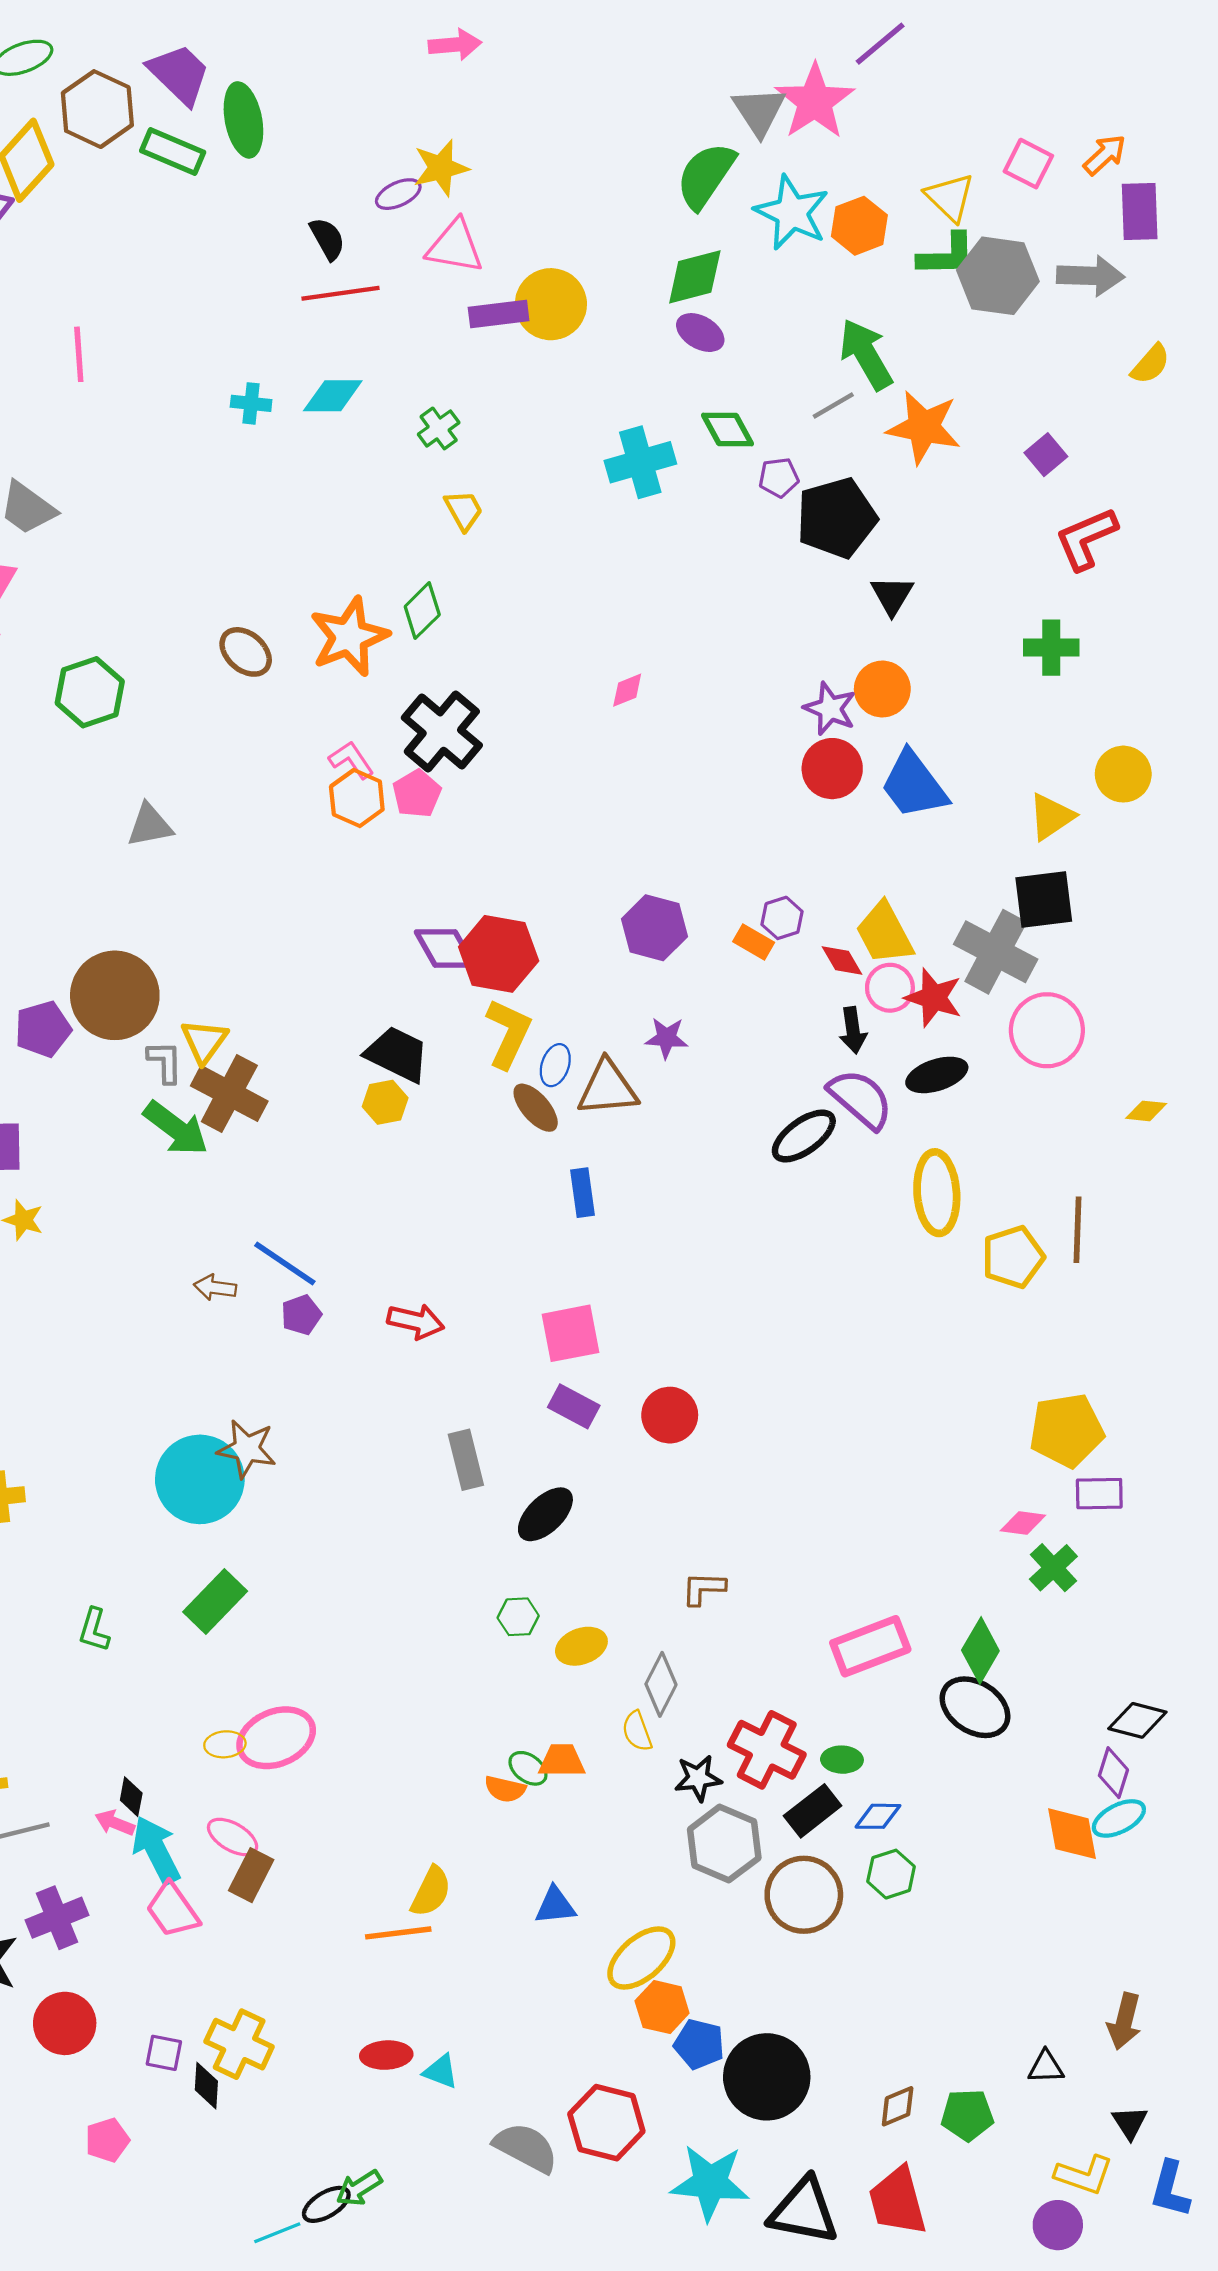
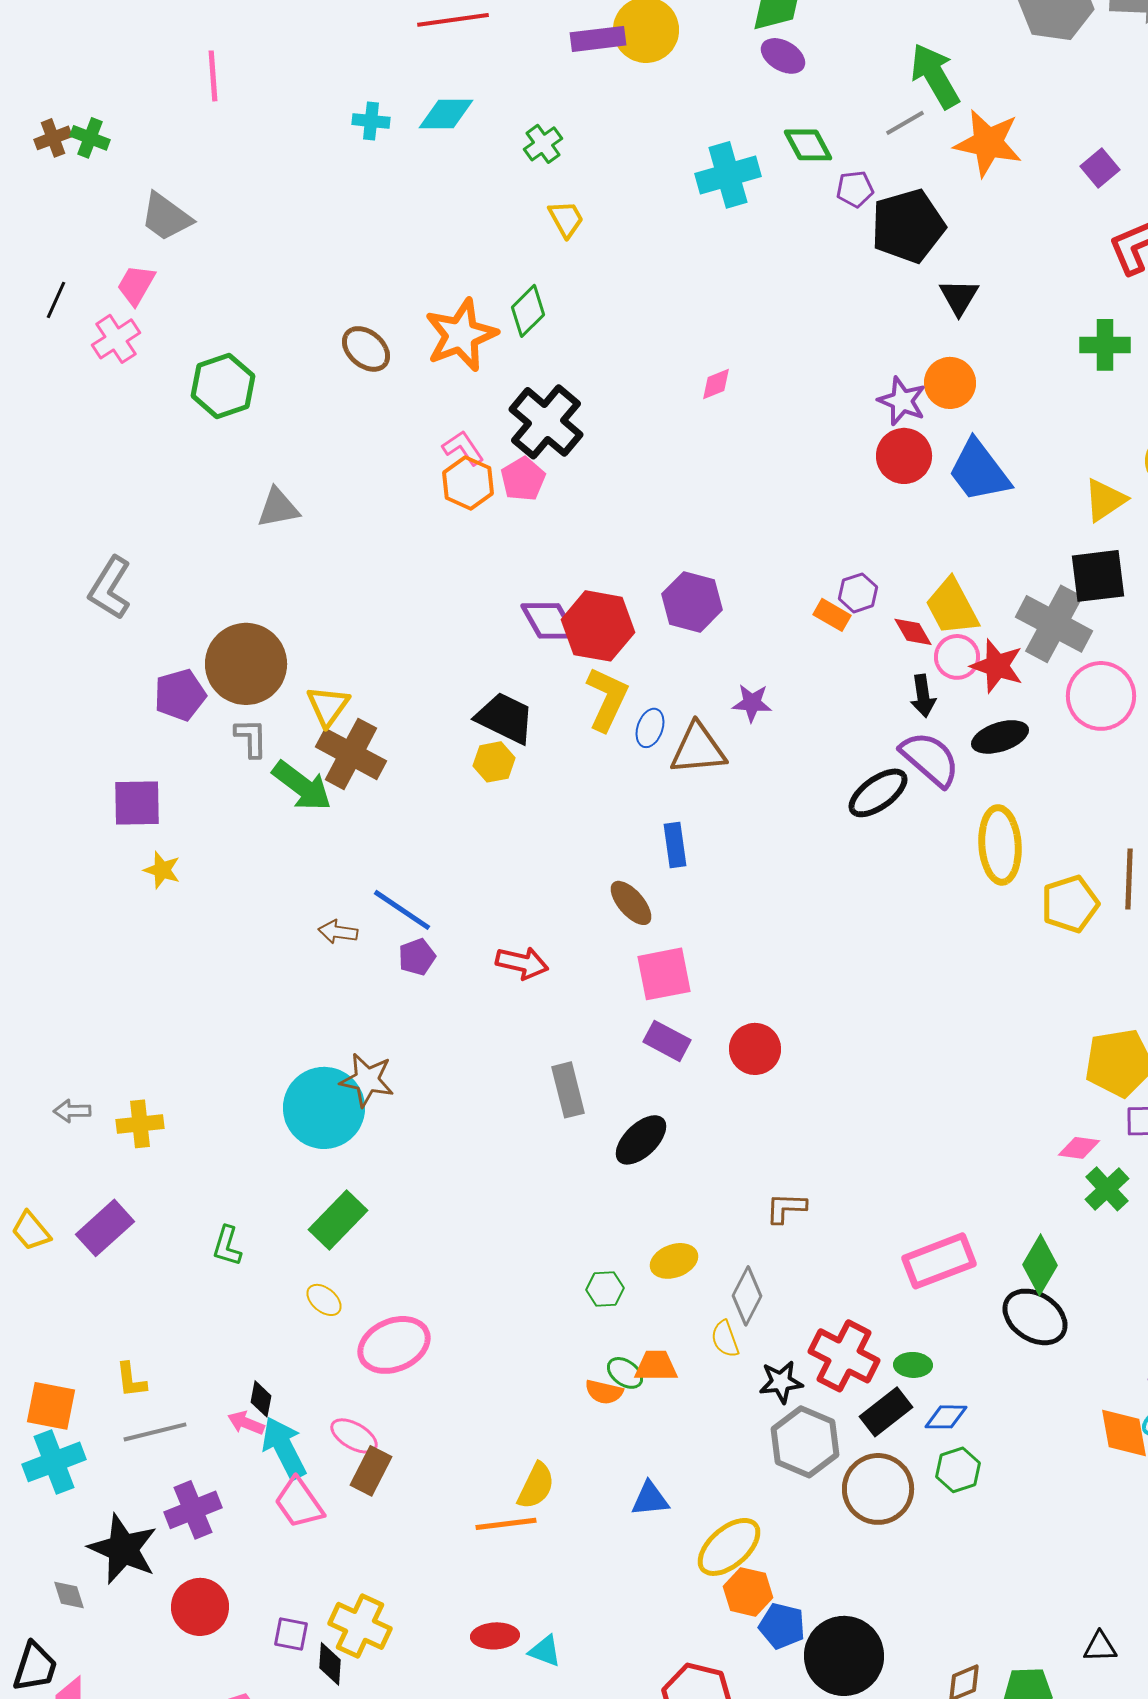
purple hexagon: (654, 928) -> (692, 602), moved
gray L-shape: (165, 1062) -> (251, 738), moved
brown ellipse: (536, 1108) -> (631, 903), moved
green hexagon: (518, 1617) -> (605, 1289), moved
yellow ellipse: (225, 1744) -> (324, 1300), moved, turned 45

